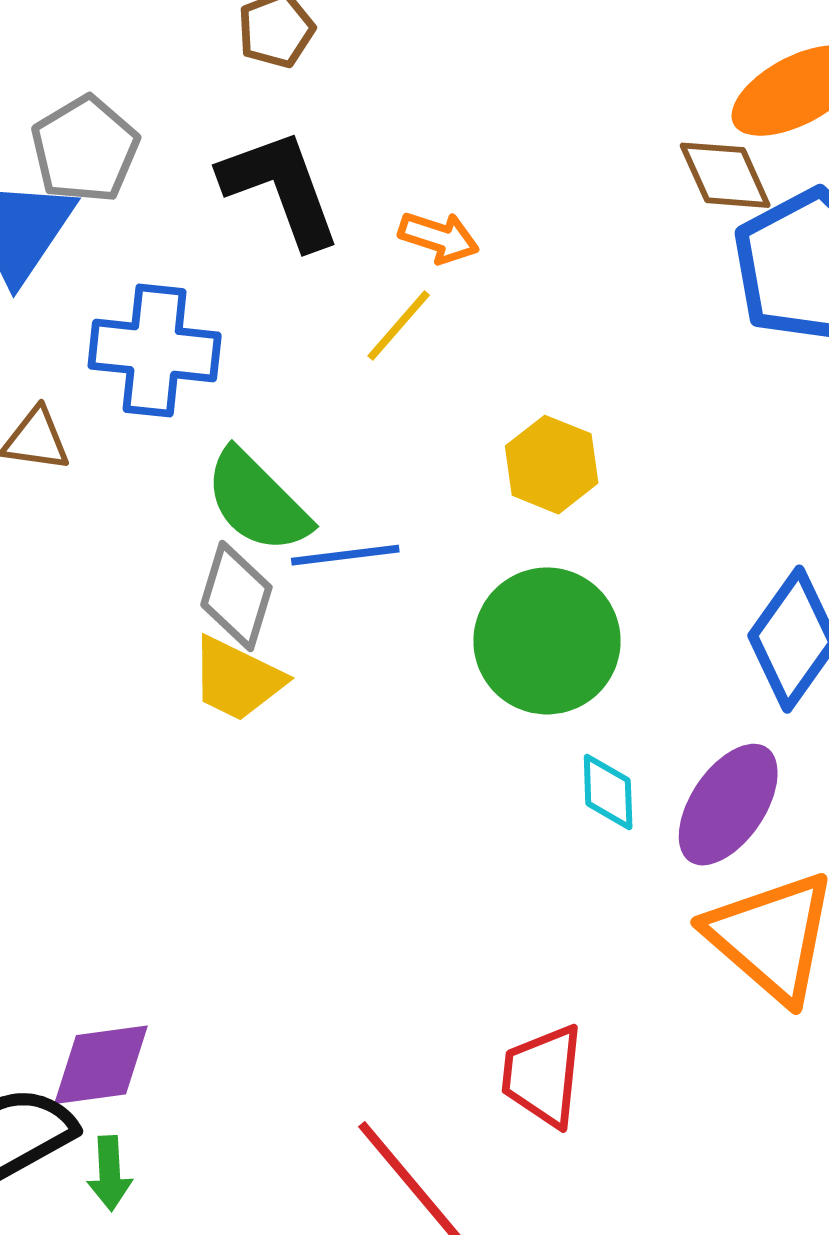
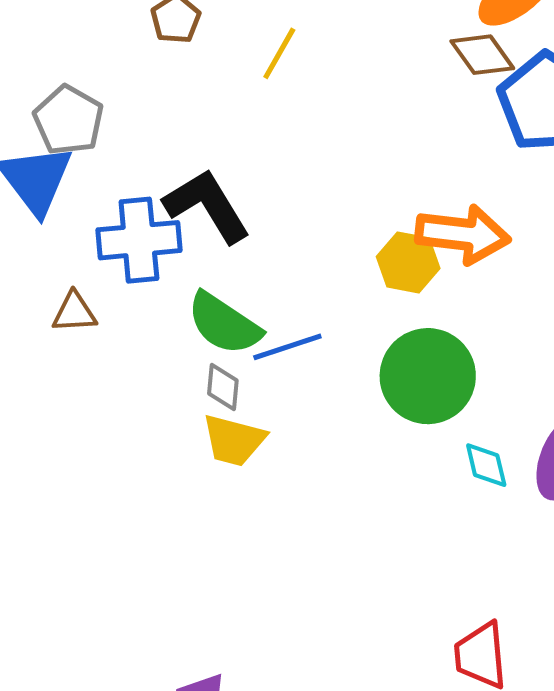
black L-shape: (281, 188) -> (207, 206), moved
orange arrow: (439, 237) -> (463, 234), moved, size x1.8
yellow line: (399, 325) -> (279, 53), moved
gray diamond: (236, 596) -> (223, 387), size x0.7

